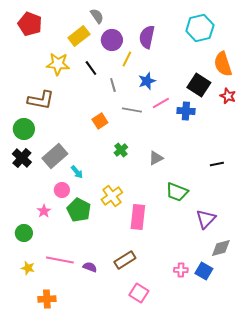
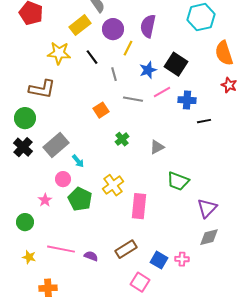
black square: (199, 85) -> (176, 64), moved
black line: (217, 164) -> (204, 121), moved
gray diamond: (221, 248) -> (209, 237), moved
blue square: (204, 271) -> (159, 260), moved

